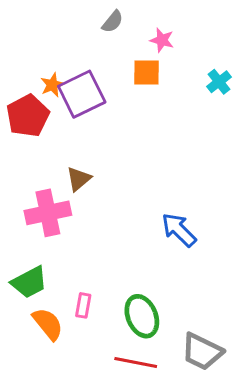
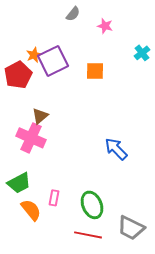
orange square: (146, 73) -> (95, 71), moved
brown triangle: (79, 179) -> (40, 116), moved
pink cross: (48, 213) -> (31, 138), turned 36

